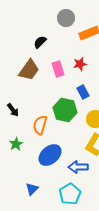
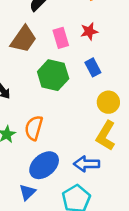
green hexagon: (65, 110) -> (53, 75), moved
orange semicircle: (40, 125) -> (34, 128), moved
blue ellipse: (50, 155) -> (44, 165), moved

